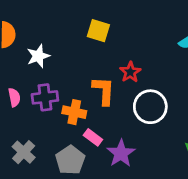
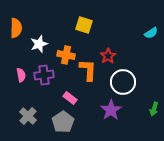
orange cross: (74, 112) -> (66, 55), moved
pink rectangle: (93, 137) -> (70, 98), moved
purple star: (121, 153) -> (111, 110), moved

